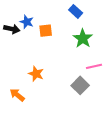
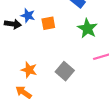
orange star: (36, 74) -> (29, 70), moved
gray square: (80, 85) -> (65, 71), moved

